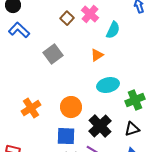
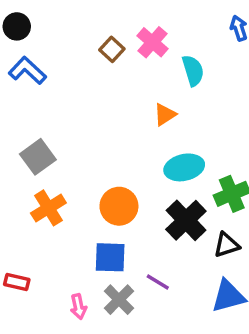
cyan semicircle: (113, 30) -> (193, 70), turned -42
gray square: (53, 54) -> (38, 157), moved
black cross: (100, 126) -> (186, 220), moved

